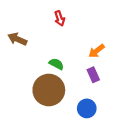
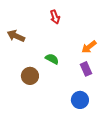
brown circle: (49, 90) -> (30, 76), moved, size x0.6

